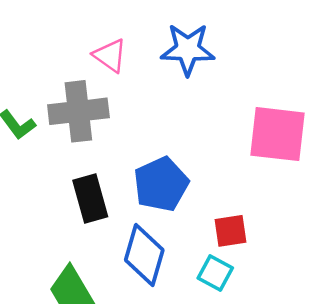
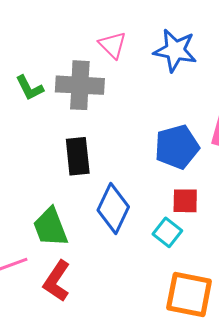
blue pentagon: (161, 184) -> (177, 147), moved

